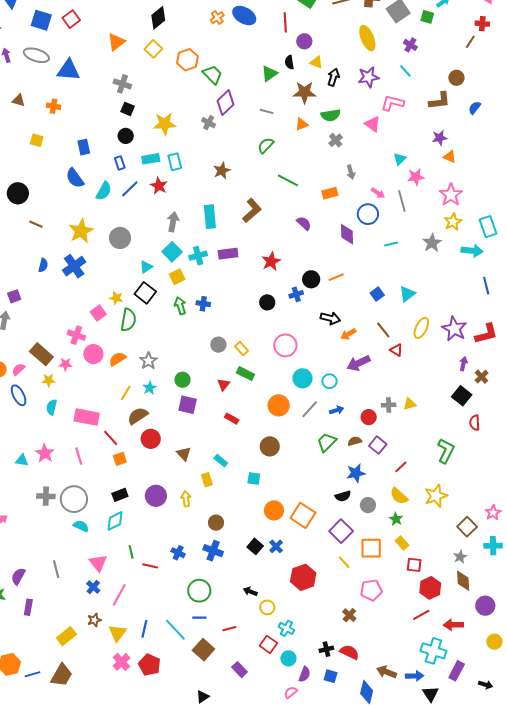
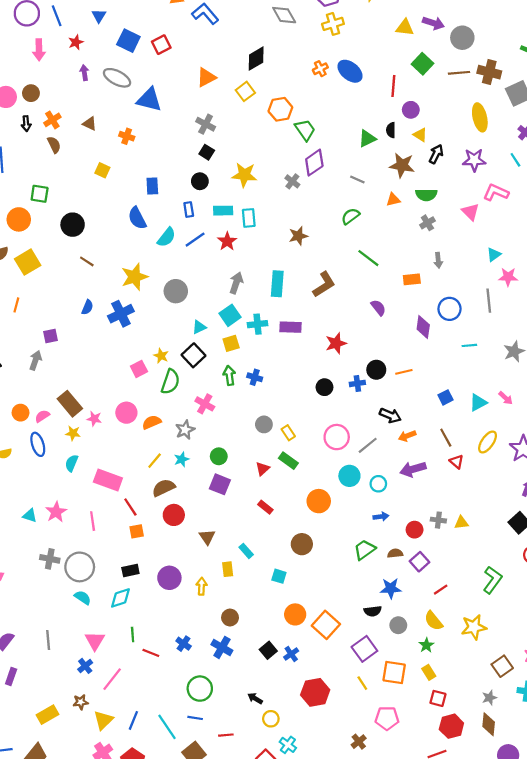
pink arrow: (378, 193) -> (506, 398), moved
pink cross: (76, 335) -> (205, 404), moved
gray line: (310, 409) -> (368, 445), moved

